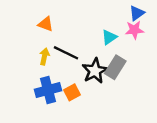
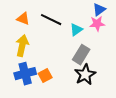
black line: (66, 53) -> (51, 20), moved
yellow arrow: (44, 56) -> (22, 46), size x1.5
black star: (95, 71) -> (85, 75), moved

